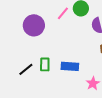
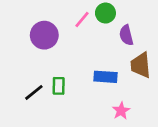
blue rectangle: (70, 66) -> (105, 77), moved

